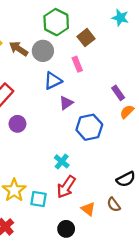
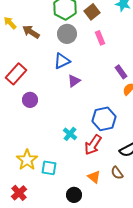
brown square: (86, 38) -> (92, 12), moved
gray circle: (43, 51) -> (67, 34), moved
pink rectangle: (77, 64) -> (100, 38), moved
blue hexagon: (89, 127) -> (104, 119), moved
red arrow: (66, 187) -> (93, 145), moved

